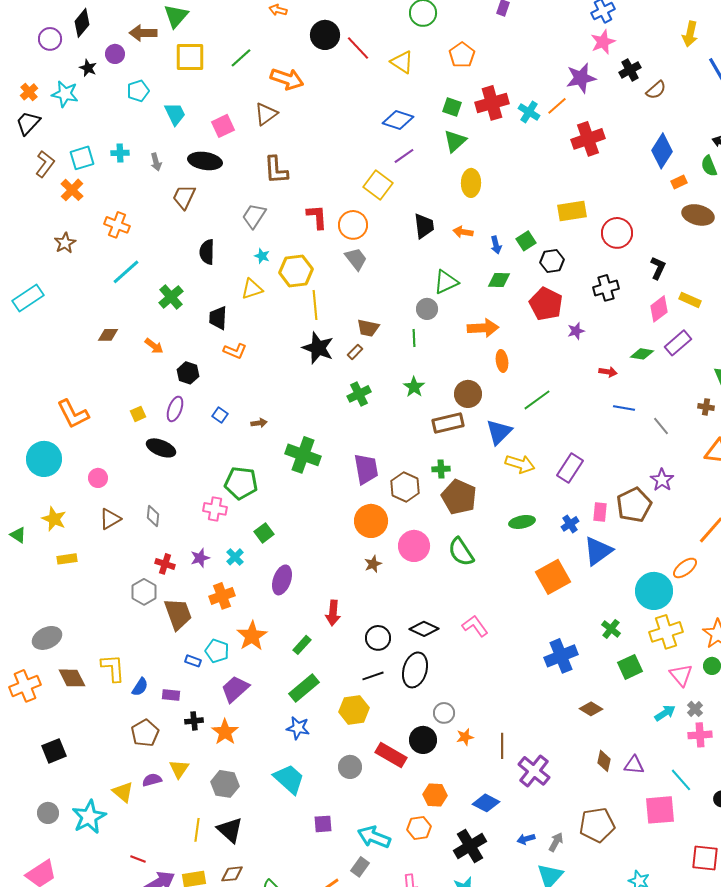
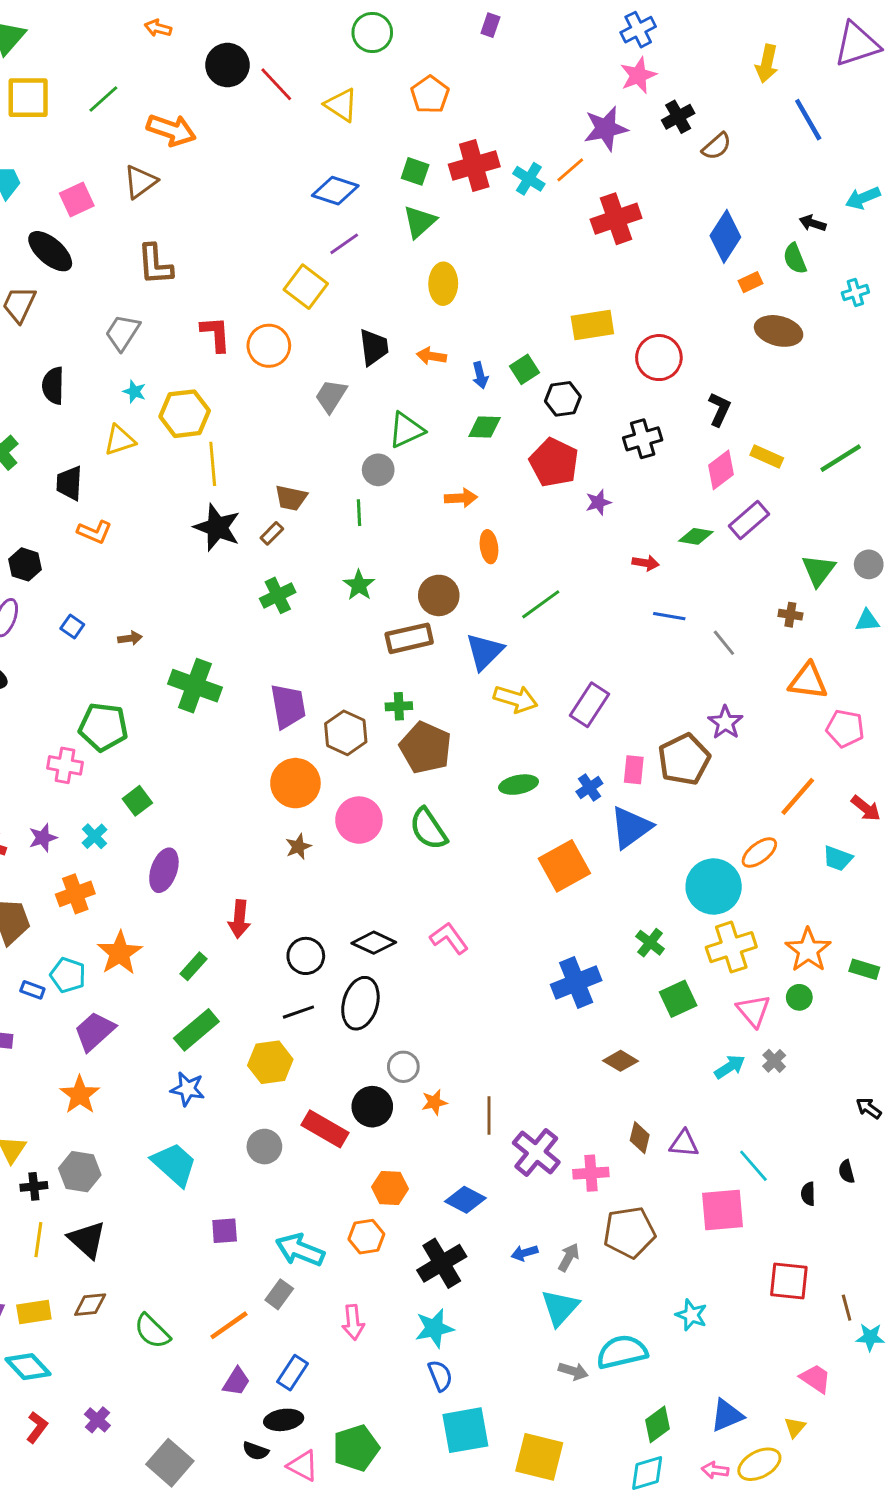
black ellipse: (205, 161) -> (50, 251), turned 32
gray trapezoid: (356, 259) -> (331, 396), moved, turned -110
orange arrow: (483, 328) -> (461, 498), size x0.7
black cross: (194, 721) -> (34, 1186), moved
pink cross: (700, 735) -> (591, 1173), moved

